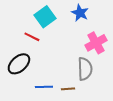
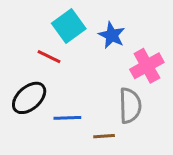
blue star: (80, 13) -> (112, 35), moved
blue line: (44, 87) -> (67, 118), moved

